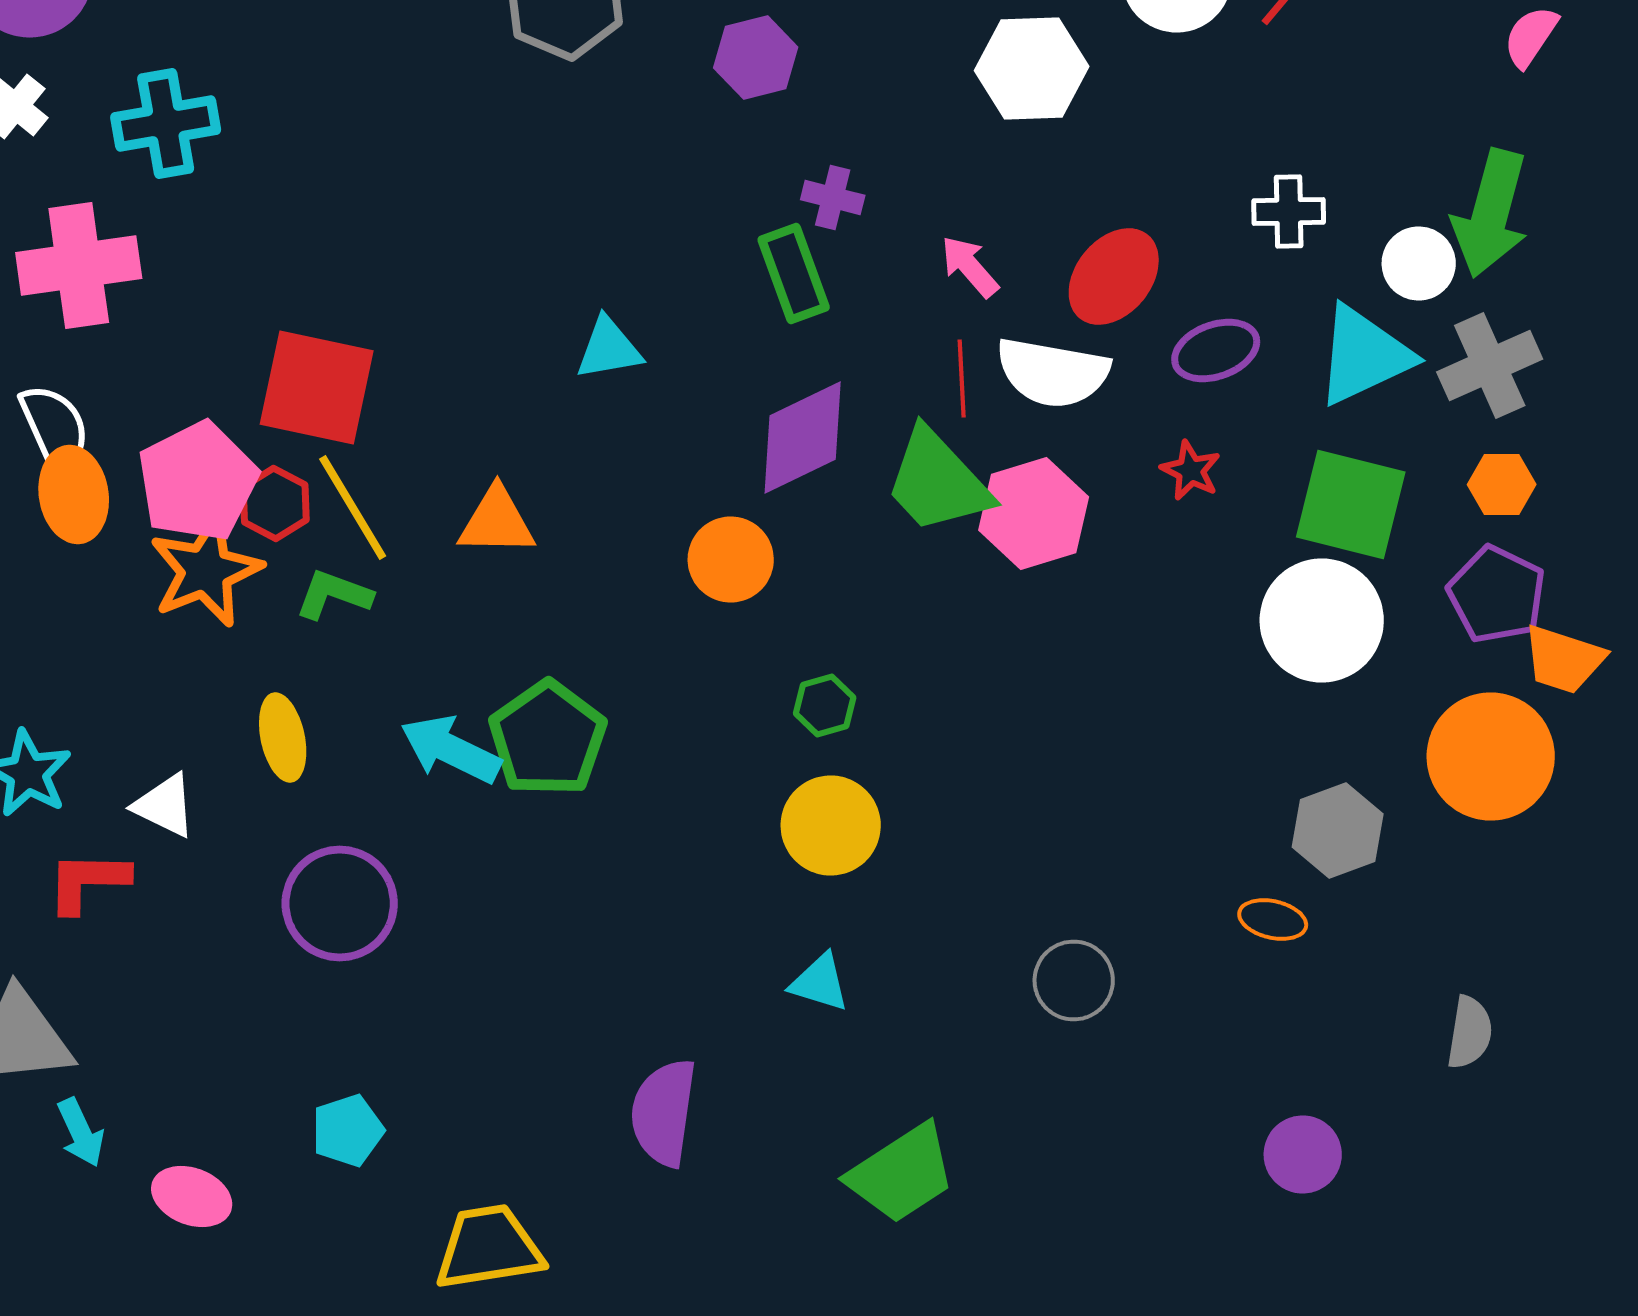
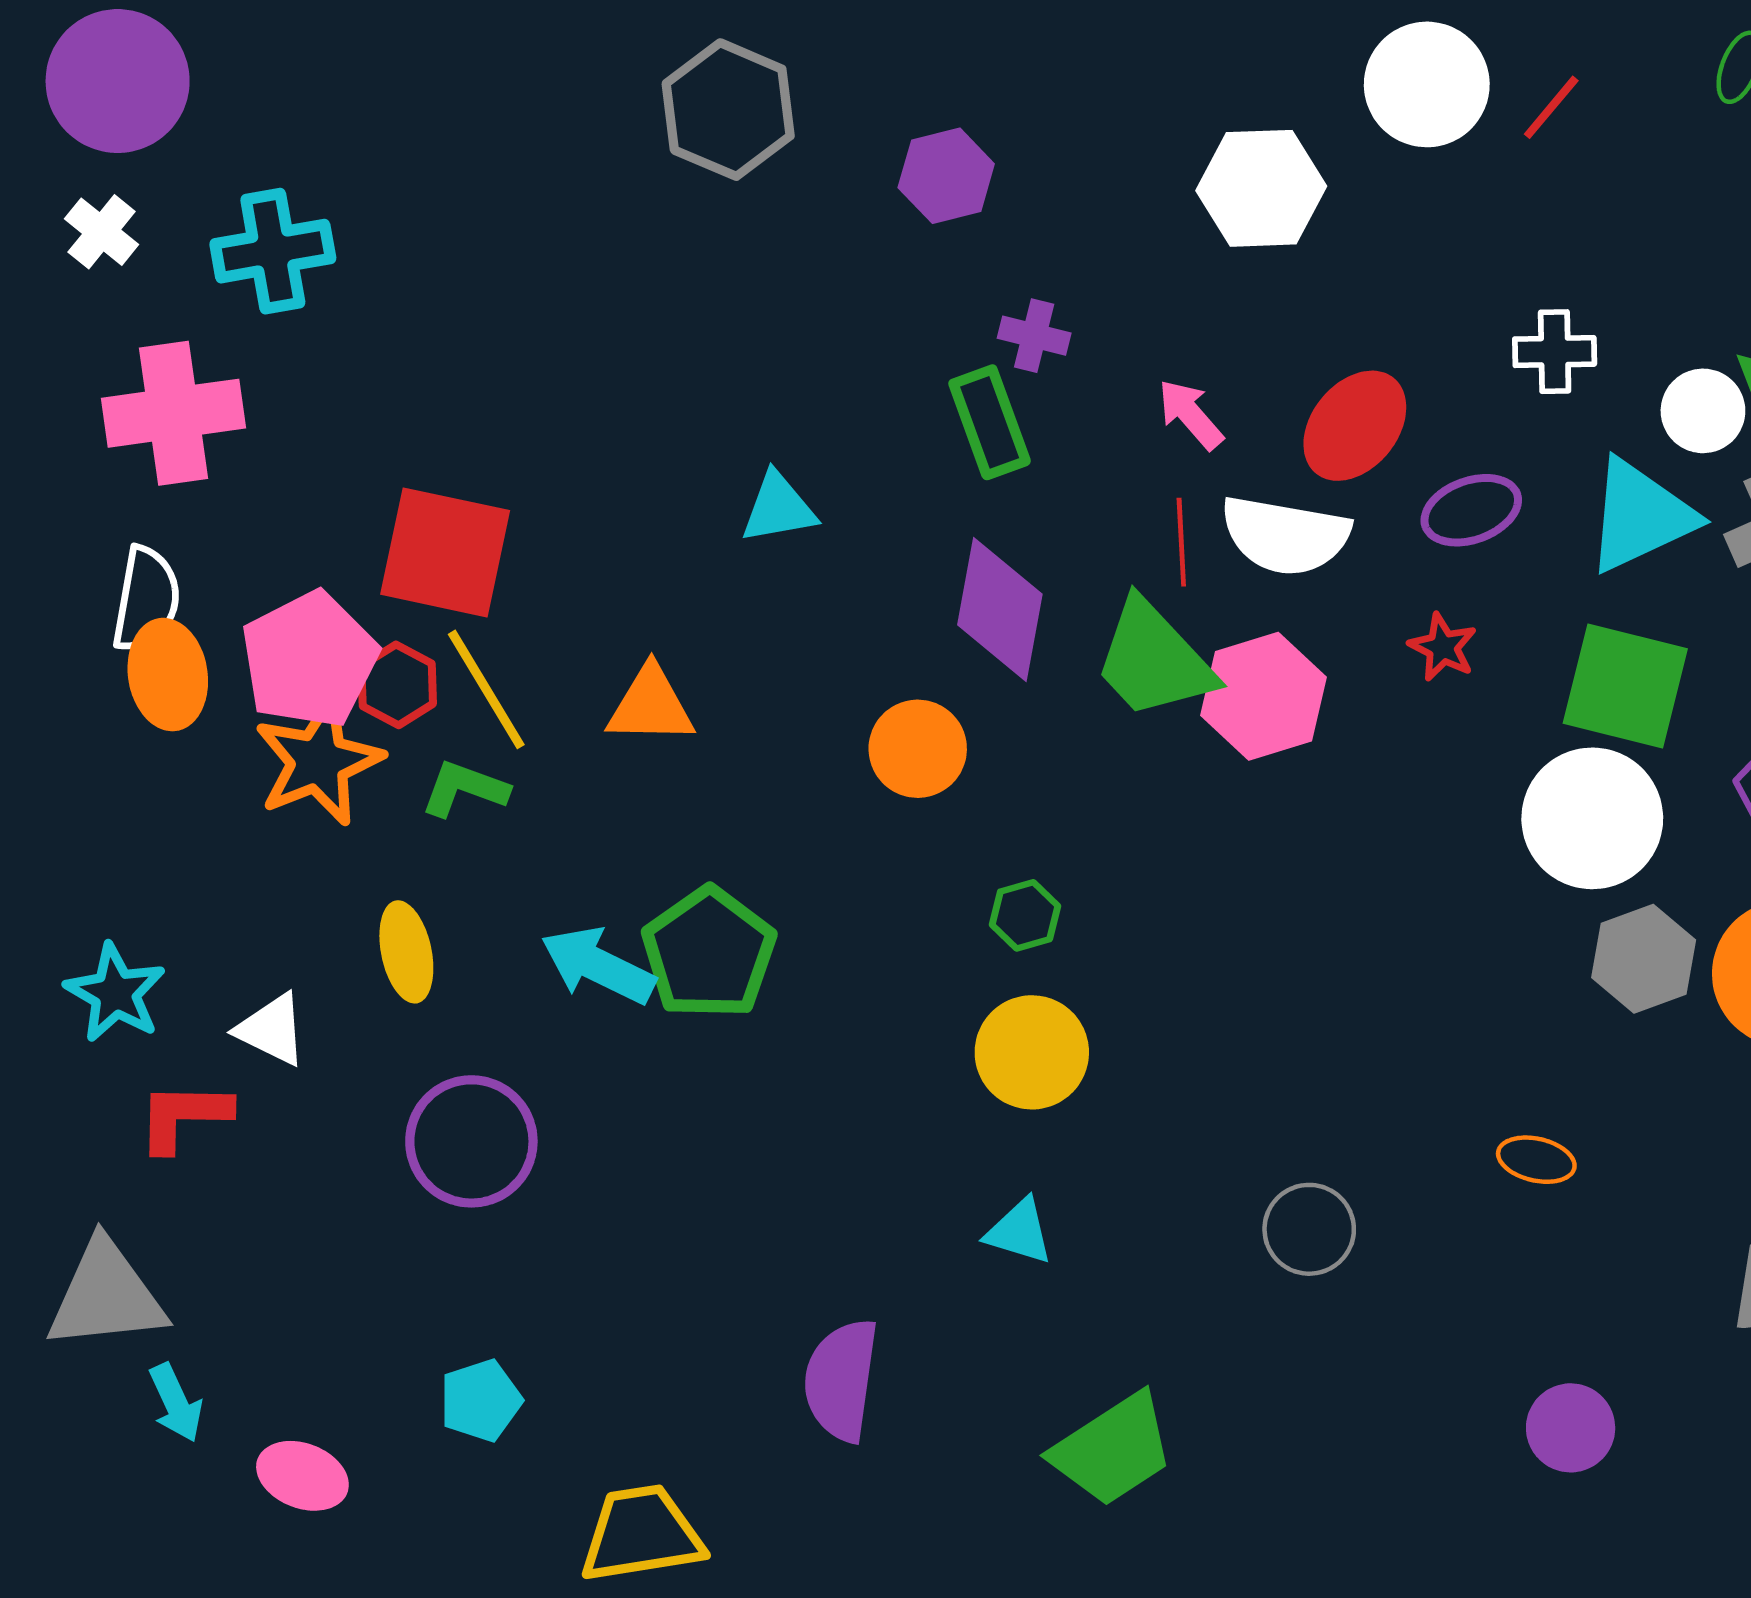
white semicircle: (55, 428) -> (146, 599), turned 34
purple diamond: (803, 438) -> (1000, 610), turned -54
gray hexagon: (1338, 830) -> (1644, 959), moved

